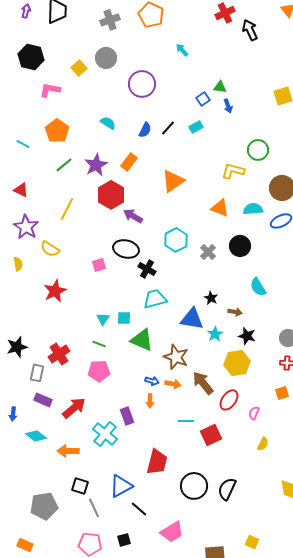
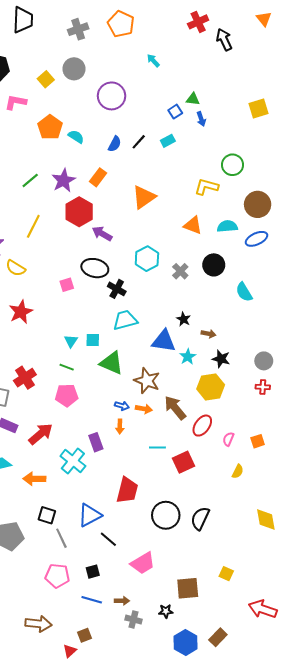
orange pentagon: (57, 131) -> (50, 127), moved
cyan semicircle: (258, 287) -> (244, 292), moved
orange square: (282, 393) -> (258, 441), moved

